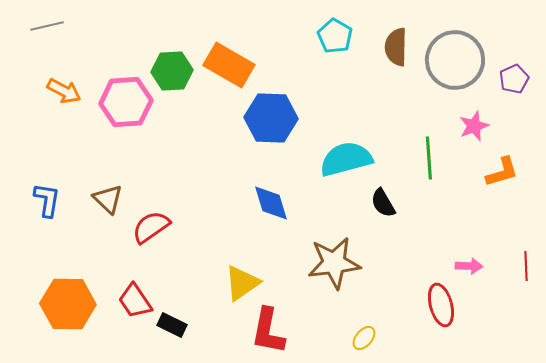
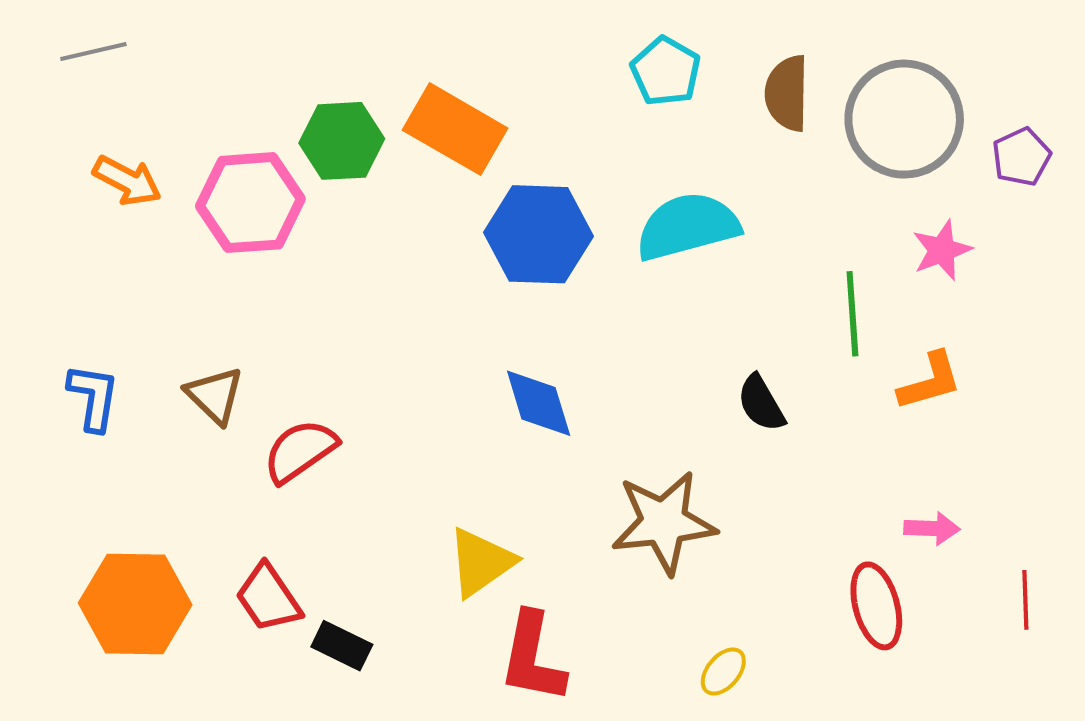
cyan semicircle: (346, 159) -> (688, 226), moved
orange L-shape: (502, 172) -> (930, 381), moved
red line: (526, 266) -> (1025, 600), moved

